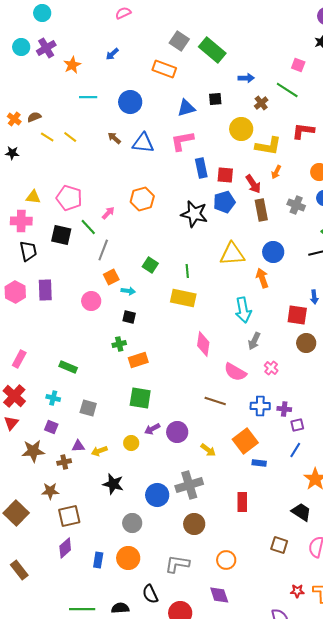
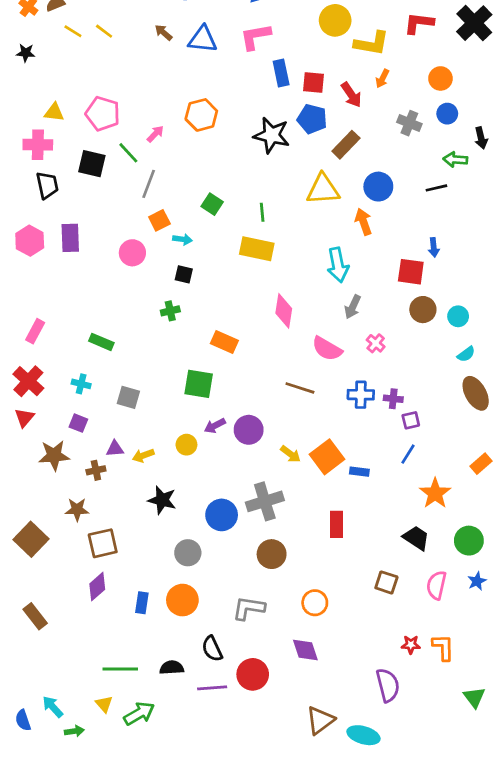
blue pentagon: (224, 202) -> (312, 119), turned 30
brown rectangle: (261, 210) -> (346, 145), moved, turned 55
orange rectangle: (138, 360) -> (224, 342), moved, turned 42
orange square: (245, 441) -> (327, 457), moved

